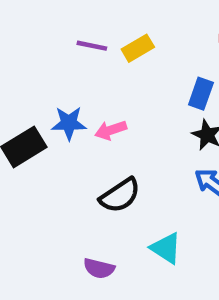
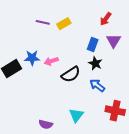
black semicircle: (120, 195) -> (71, 74), moved
cyan triangle: (166, 248) -> (76, 115), turned 35

